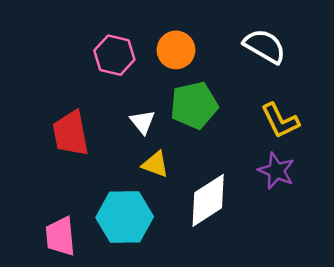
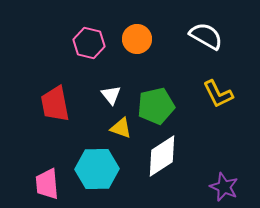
green pentagon: (194, 105) -> (156, 106), moved
purple star: (276, 171) -> (224, 187), moved

